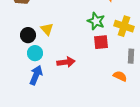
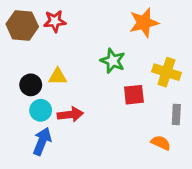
green star: (96, 21) -> (113, 61), moved
yellow triangle: (47, 29) -> (58, 76), turned -48
red arrow: (66, 62) -> (70, 115), moved

